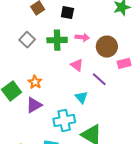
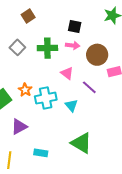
black square: (67, 13) -> (75, 26), moved
purple triangle: (34, 105) -> (19, 127), moved
cyan cross: (64, 121) -> (46, 98), moved

